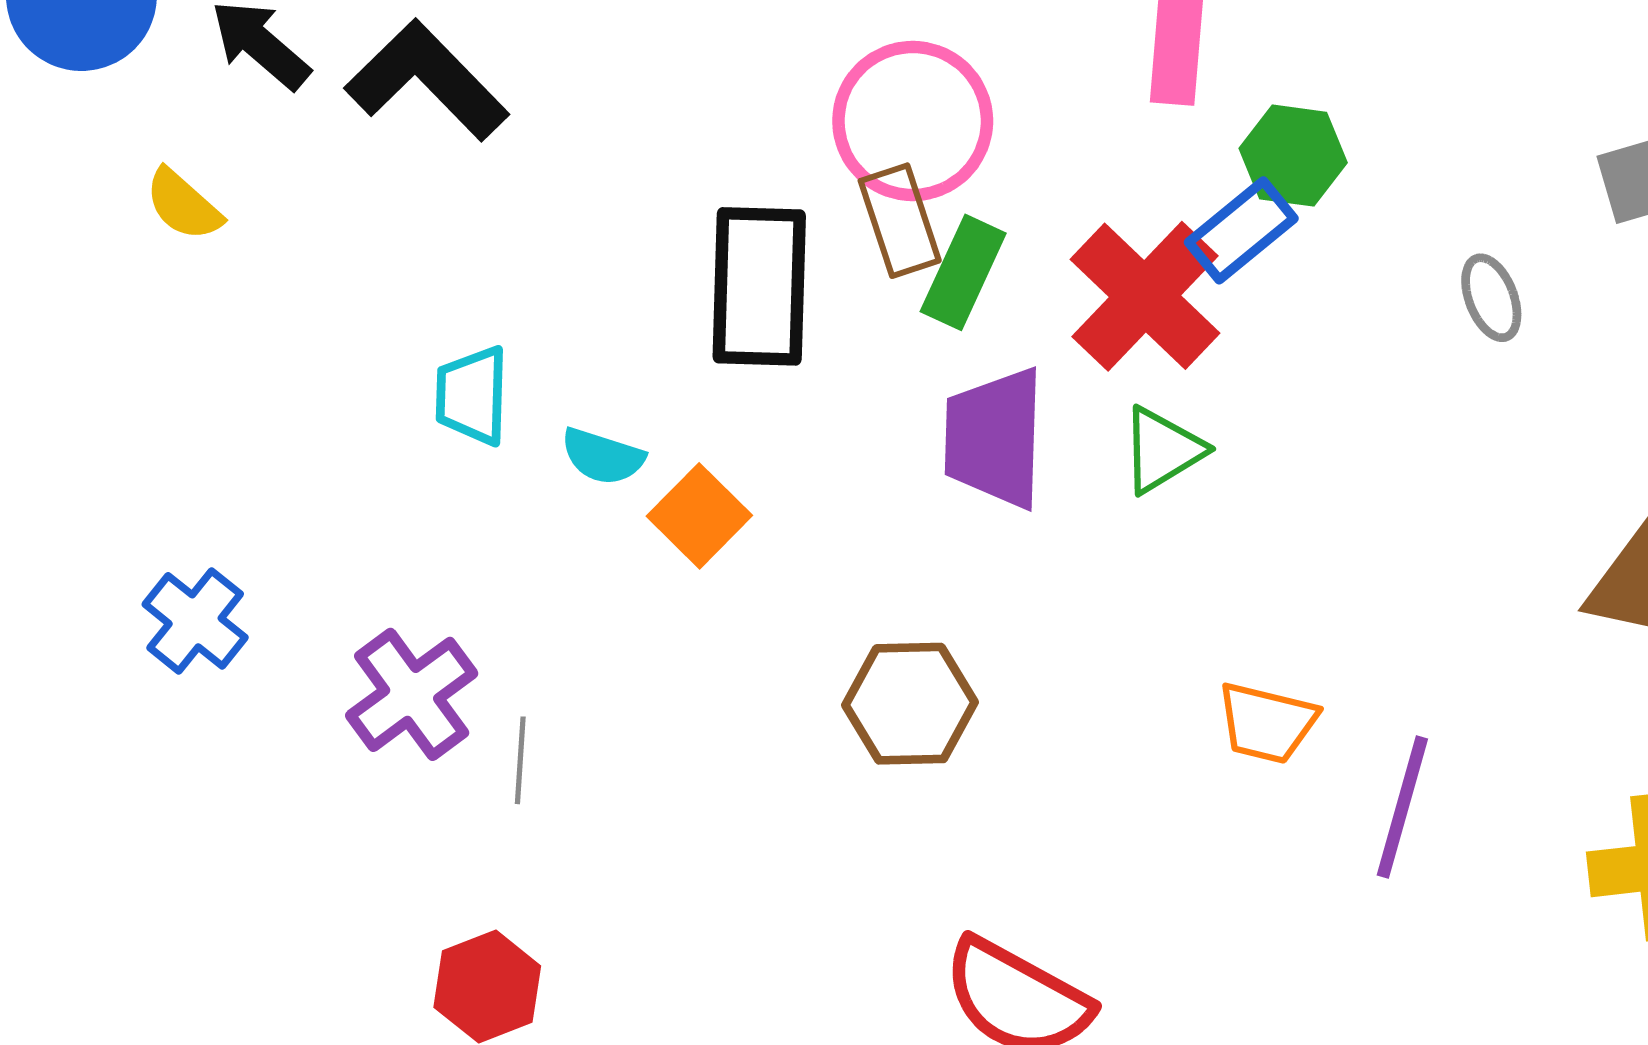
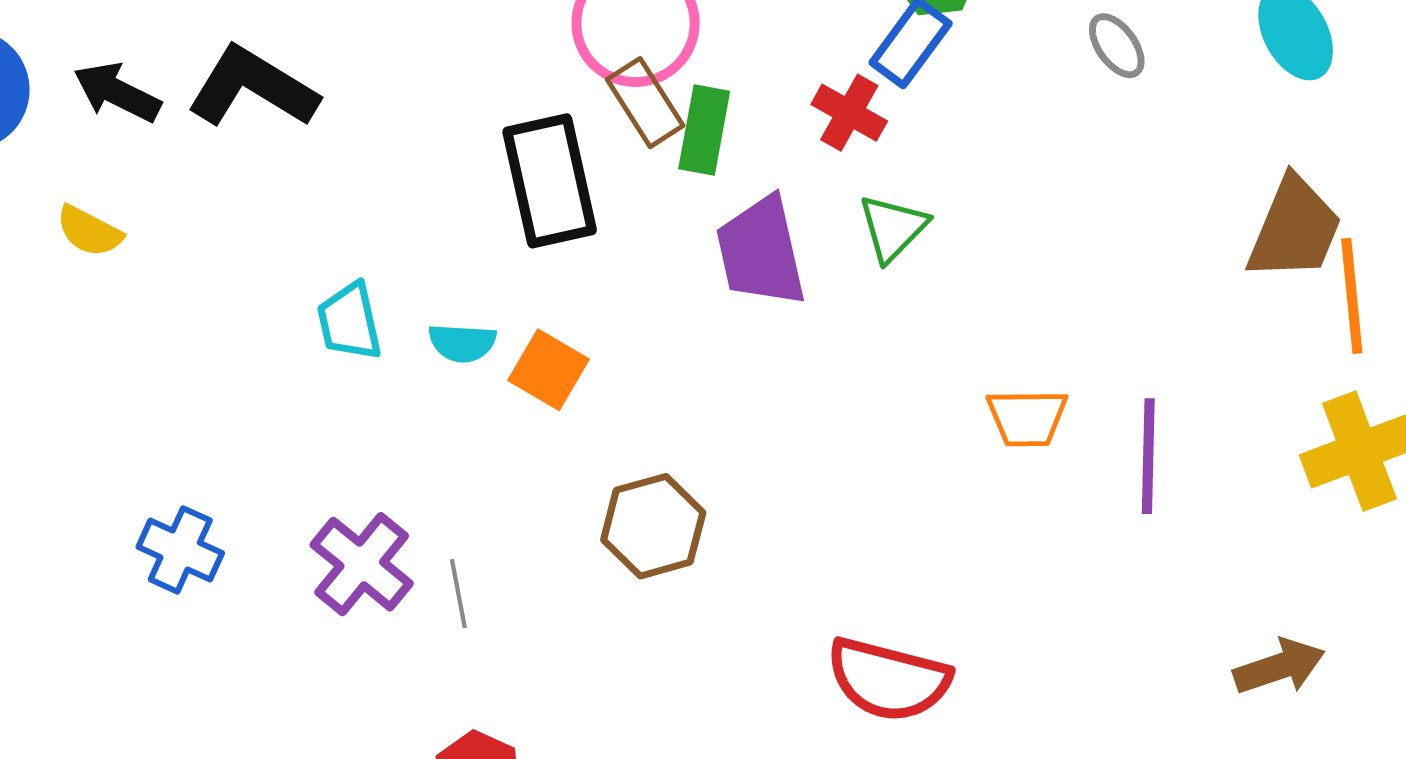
red cross: (1145, 296) -> (849, 113), size x0.6
brown hexagon: (910, 704) -> (653, 526), moved

